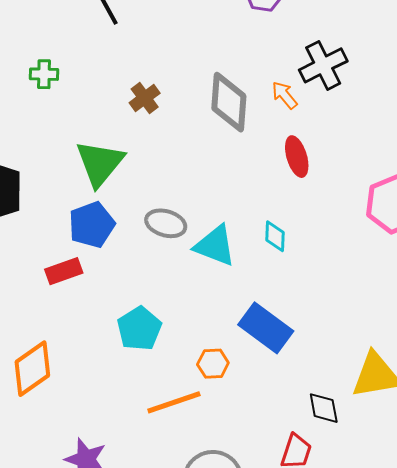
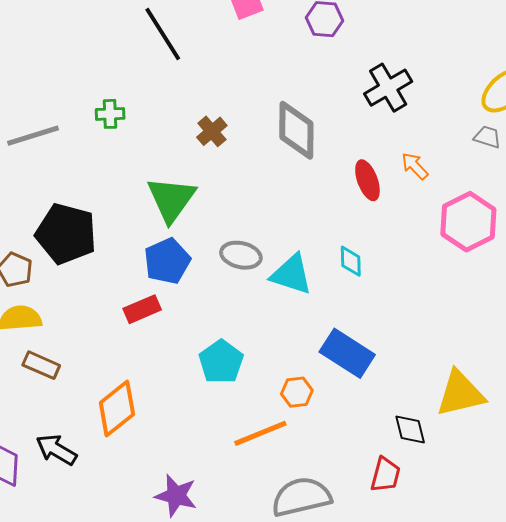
orange arrow: (284, 95) -> (415, 166), moved

